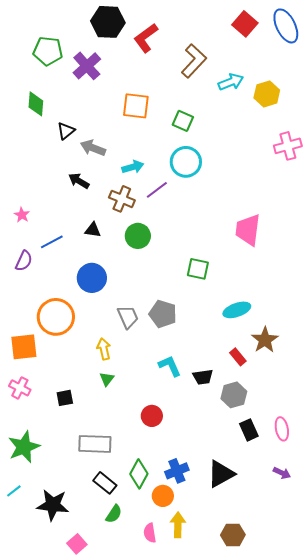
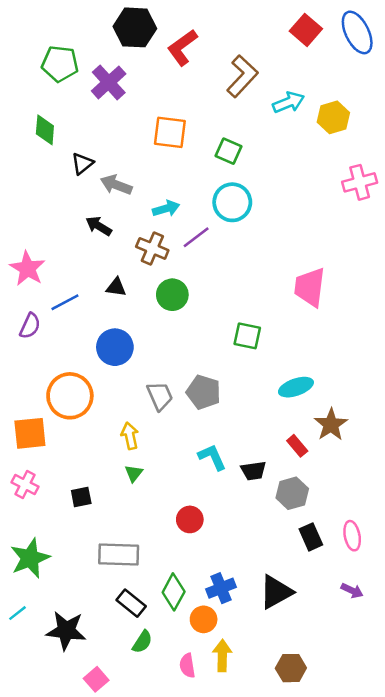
pink star: (22, 215) -> (27, 268), size x1.8

